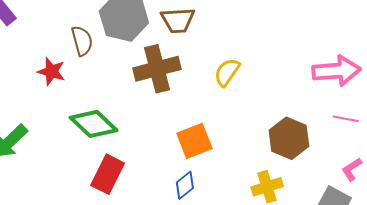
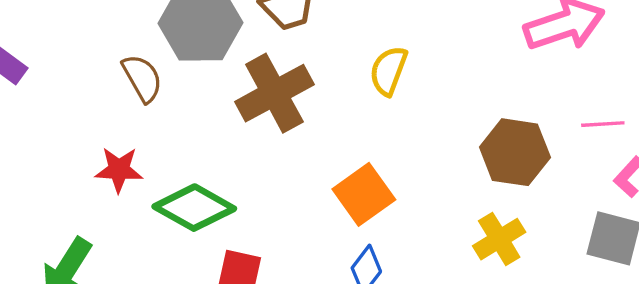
red star: (51, 71) -> (119, 170), moved
pink line: (346, 119) -> (603, 124), moved

